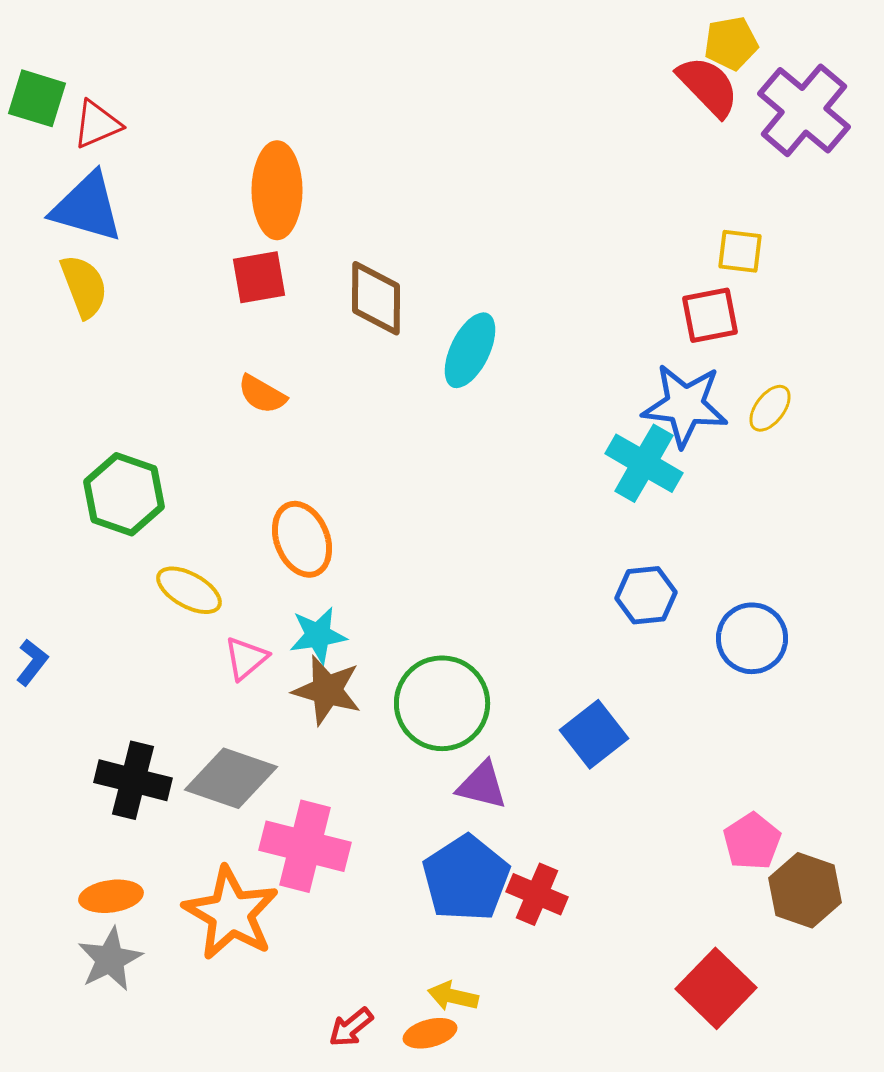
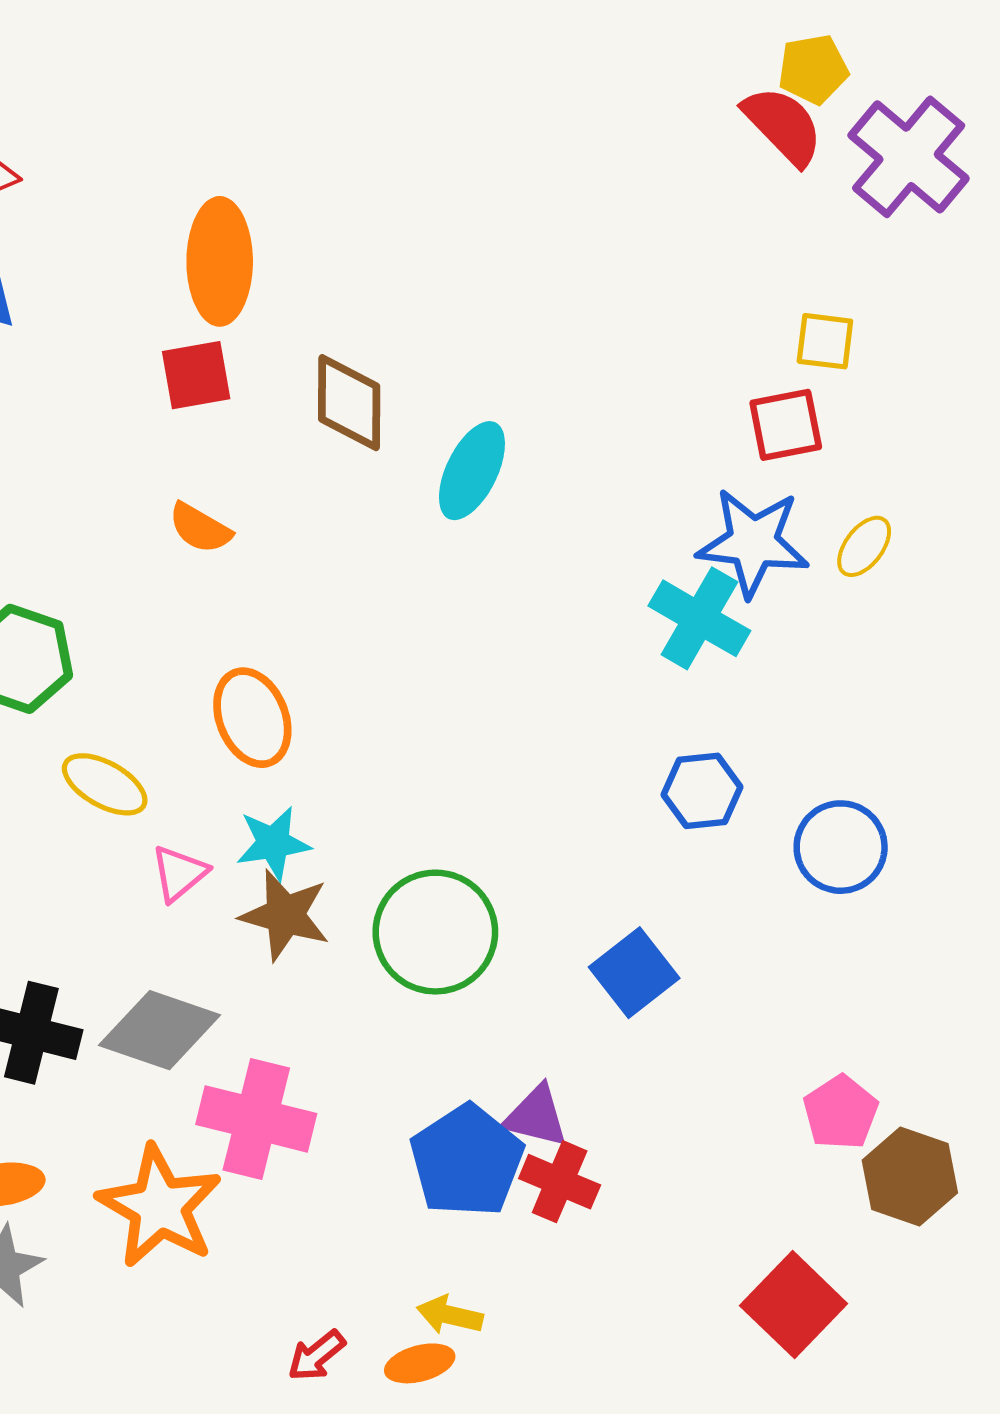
purple triangle: (482, 785) -> (536, 1116), moved

